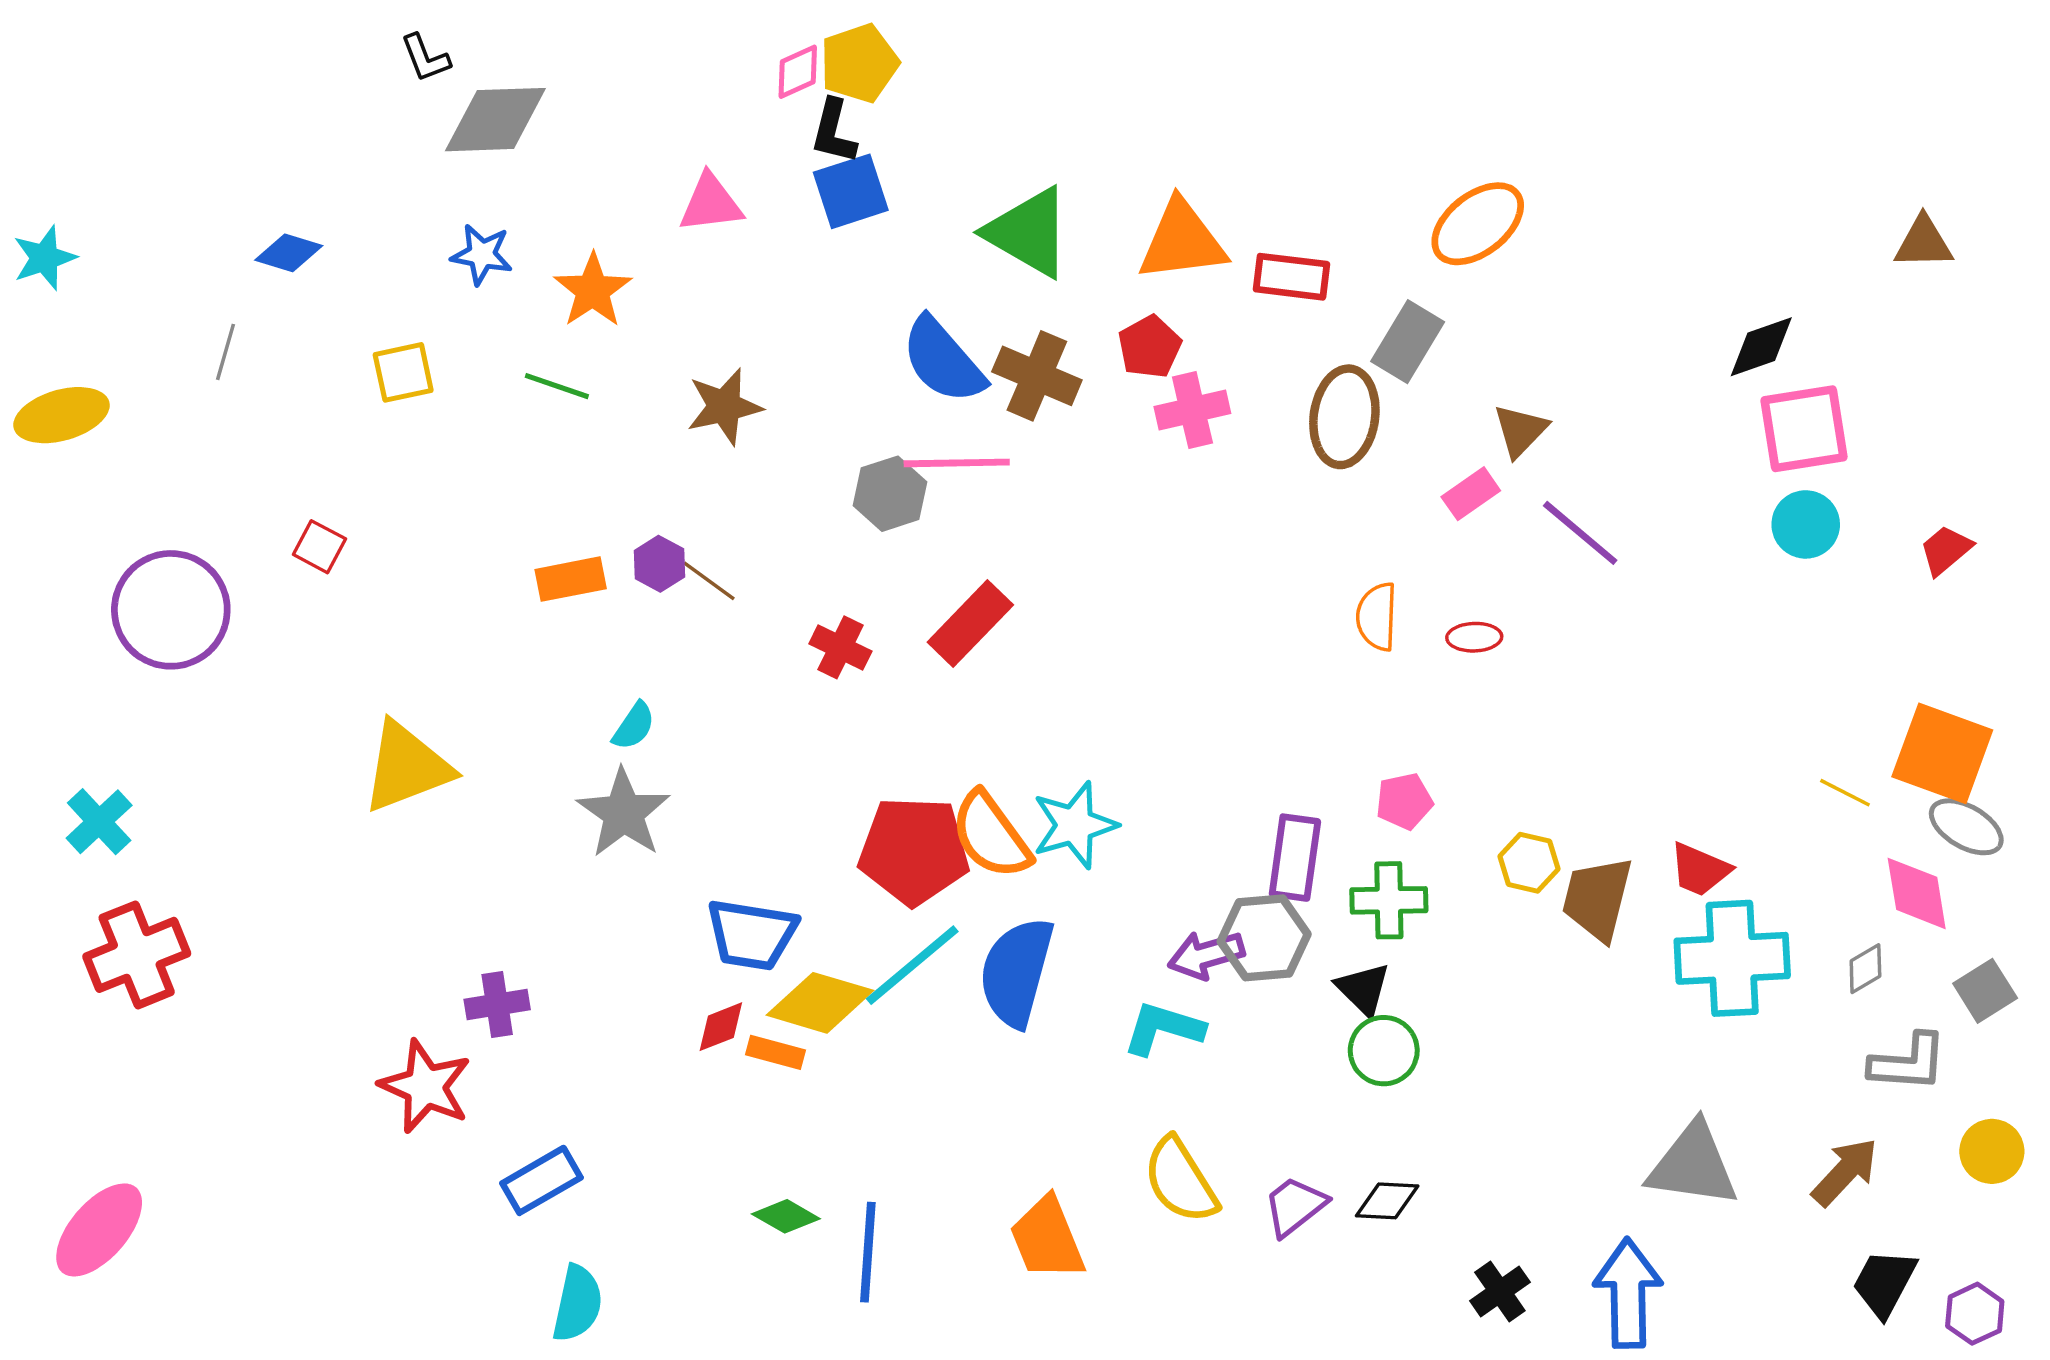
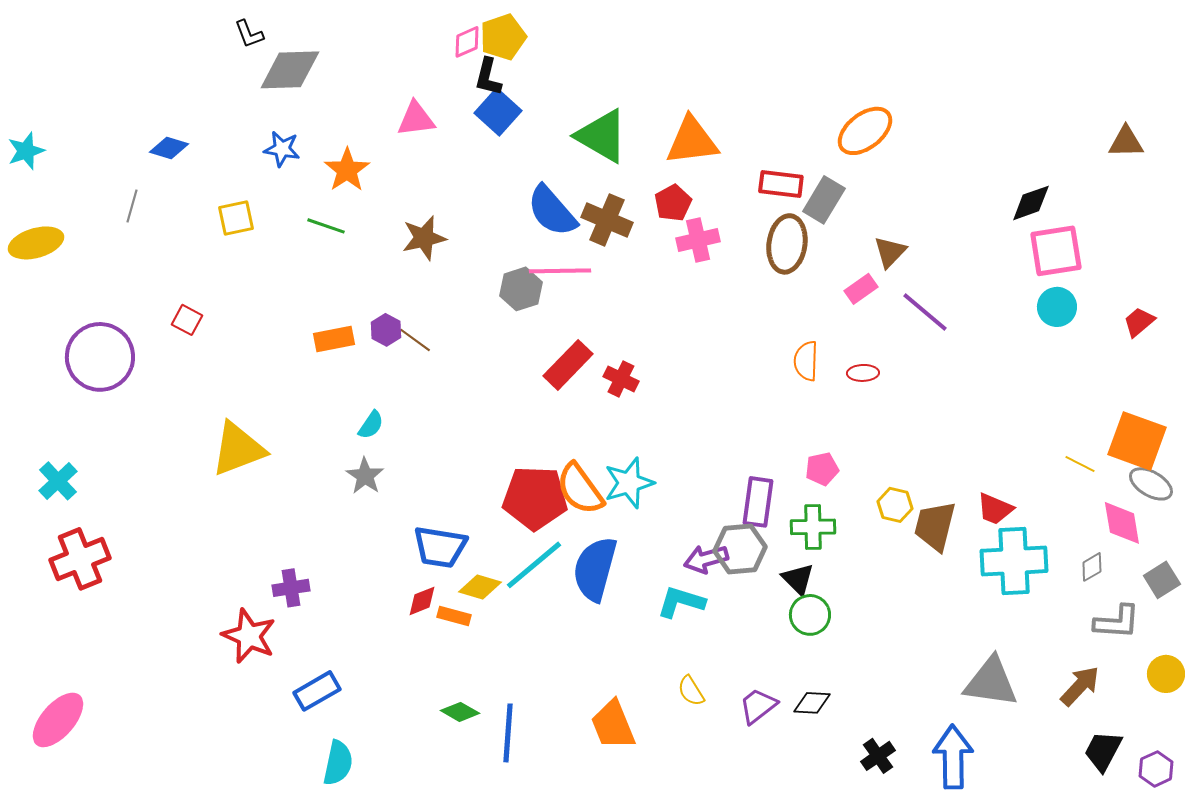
blue square: (851, 191) -> (498, 112), turned -30
red rectangle: (1291, 277) -> (781, 184), moved
red cross: (840, 647) -> (621, 379), moved
gray star: (624, 813) -> (365, 476), size x0.7
yellow diamond: (820, 1003) -> (480, 587), size x0.7
yellow semicircle: (1180, 1180) -> (691, 691), size x0.6

